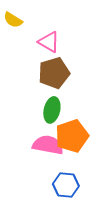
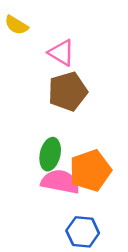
green ellipse: (52, 110) -> (50, 154), moved

